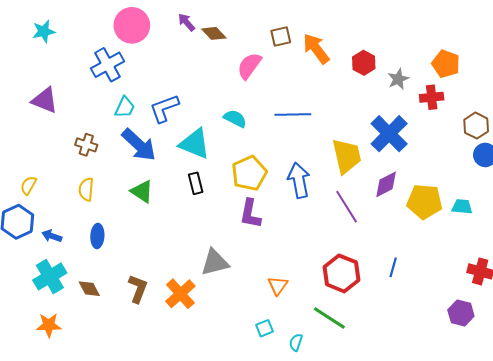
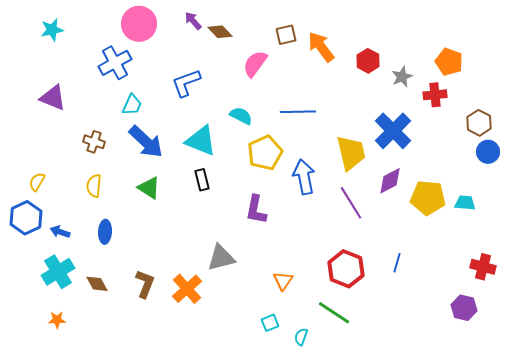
blue L-shape: (164, 108) -> (186, 83), moved
yellow pentagon: (249, 173) -> (265, 153), moved
orange star: (49, 325) -> (57, 320), size x0.7

